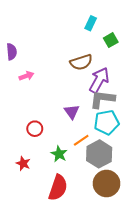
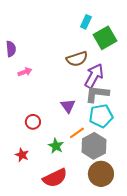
green square: (111, 40) -> (105, 38), size x1.6
red semicircle: (58, 188) -> (55, 178), turned 45

